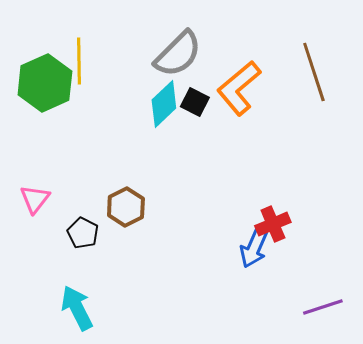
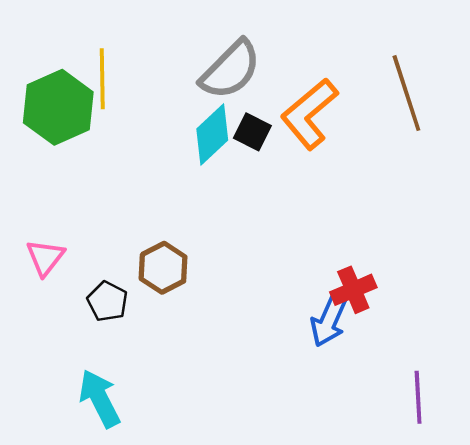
purple line: (323, 307) -> (418, 397), turned -75

